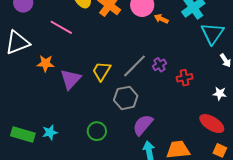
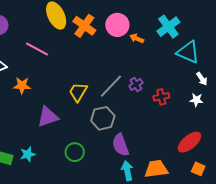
cyan triangle: (212, 34) -> (188, 52), turned -40
purple triangle: (71, 79) -> (48, 117), moved, turned 30
white star: (220, 93) -> (196, 100), moved
red ellipse: (212, 124) -> (189, 142), turned -70
purple semicircle: (143, 125) -> (121, 145), turned -60

